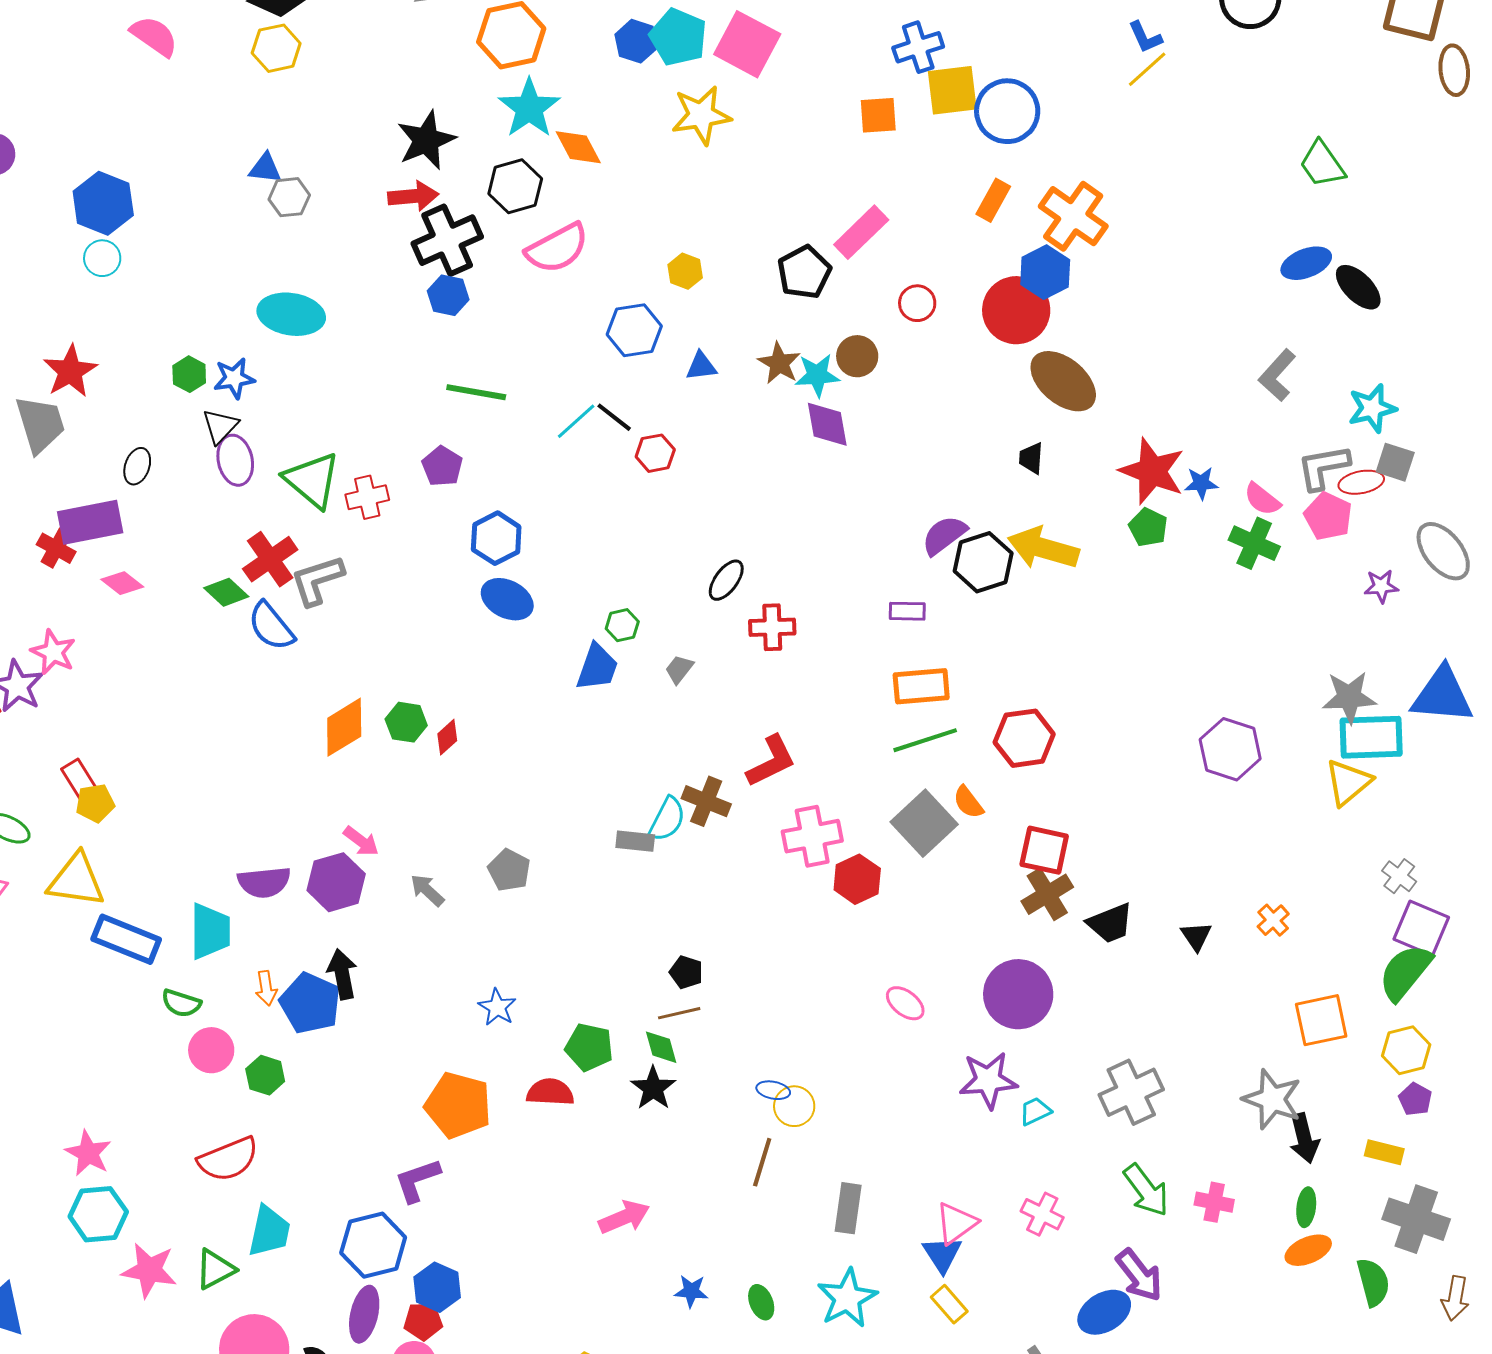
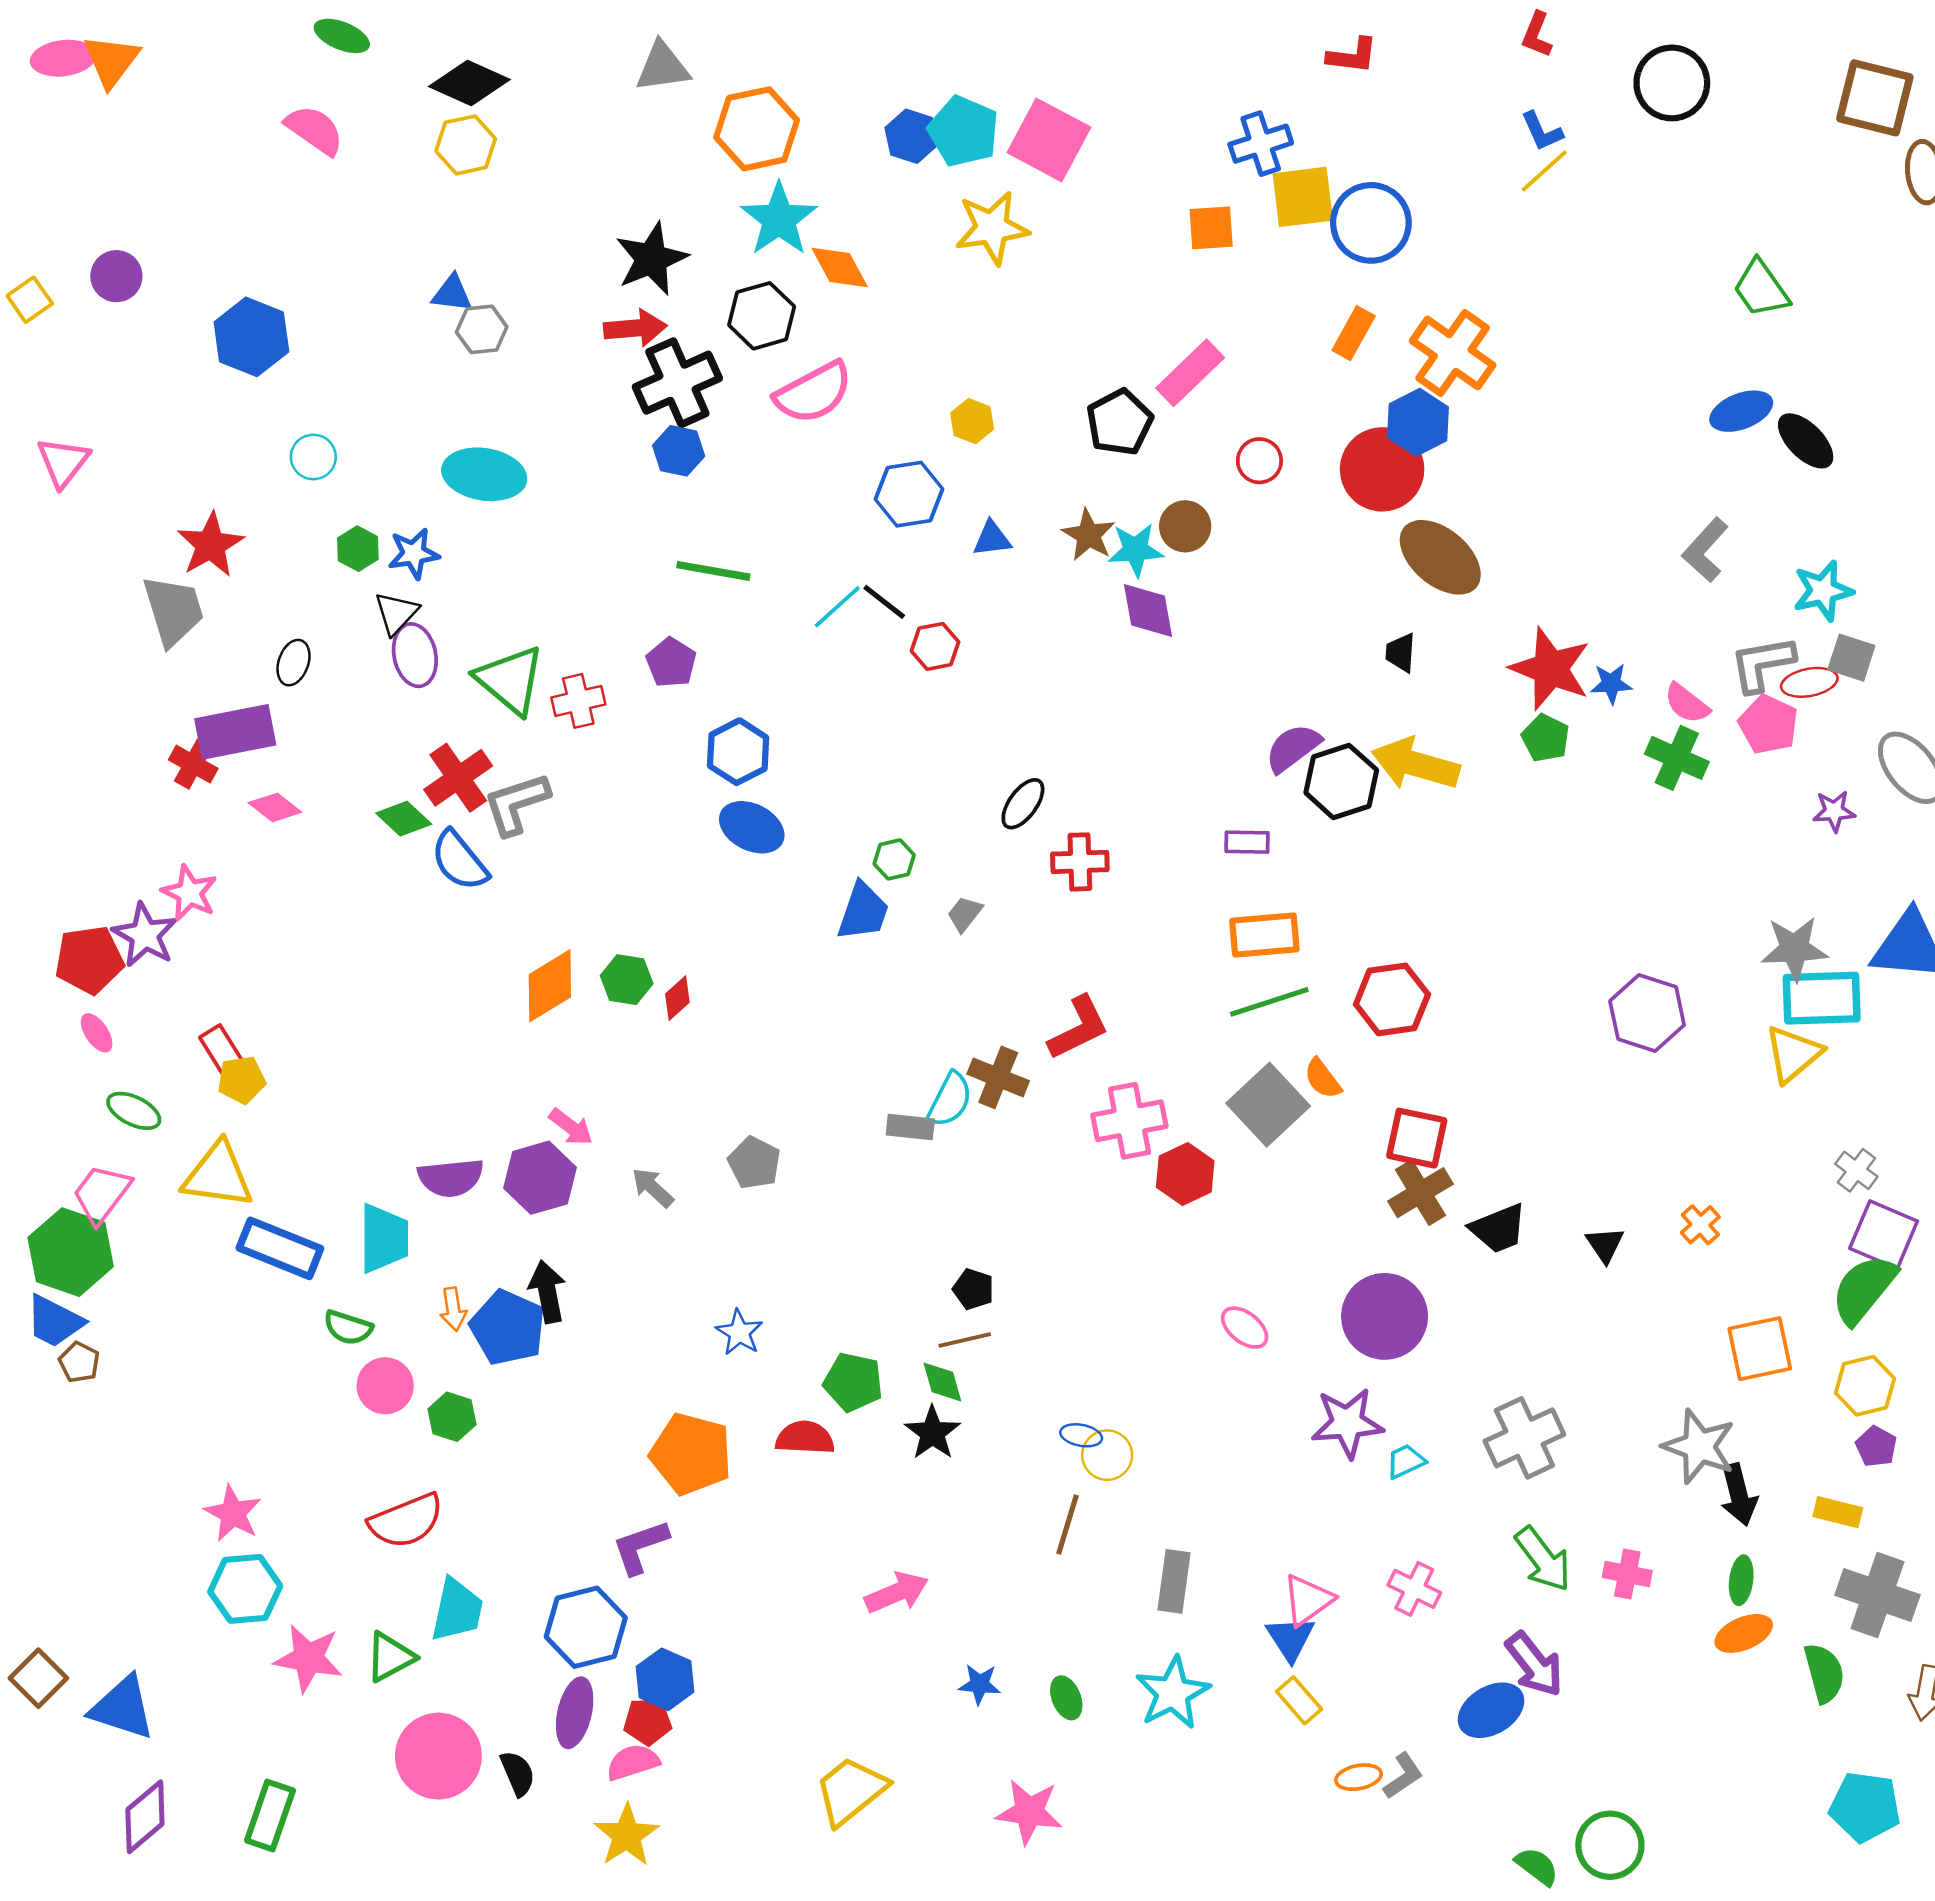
cyan circle: (102, 258) -> (313, 457), moved

